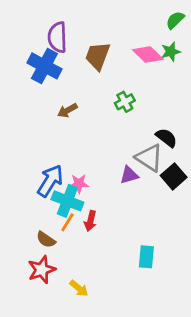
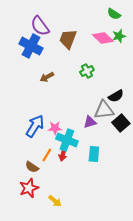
green semicircle: (175, 20) -> (114, 14), moved, turned -104
purple semicircle: (57, 37) -> (40, 26), turned -35
black semicircle: (166, 138) -> (116, 96), turned 112
gray triangle: (149, 158) -> (104, 110), turned -40
cyan cross: (67, 201) -> (67, 140), moved
cyan rectangle: (146, 257) -> (94, 154), moved

